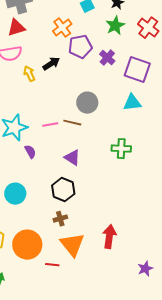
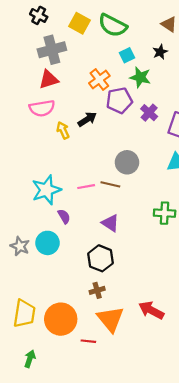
green star: (115, 26) -> (140, 77), moved, turned -30
cyan circle: (15, 194) -> (47, 243), moved
red arrow: (109, 237) -> (151, 310), turned -70

